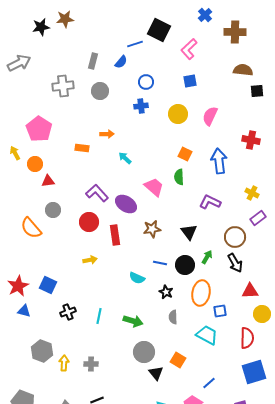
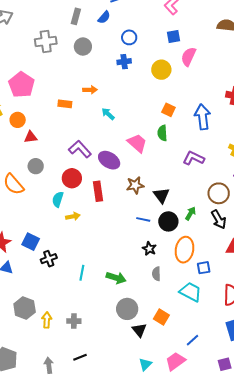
pink semicircle: (210, 116) -> (189, 57), moved
black triangle: (189, 232) -> (161, 195), moved
cyan semicircle: (137, 278) -> (58, 199), moved, turned 84
black cross: (68, 312) -> (49, 259), moved

